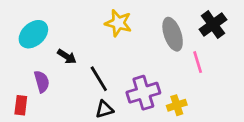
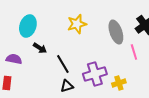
yellow star: (118, 23) -> (77, 24), turned -30
cyan ellipse: (33, 34) -> (28, 26), moved, turned -30
purple semicircle: (42, 82) -> (14, 59), moved, turned -63

